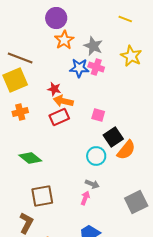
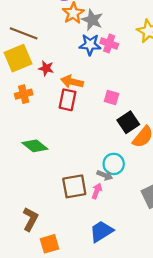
gray star: (93, 46) -> (92, 20), moved
red star: (54, 89) -> (46, 68), moved
red rectangle: (59, 117) -> (68, 100), turned -54
cyan circle: (96, 156) -> (114, 164), moved
brown square: (42, 196) -> (74, 186), moved

